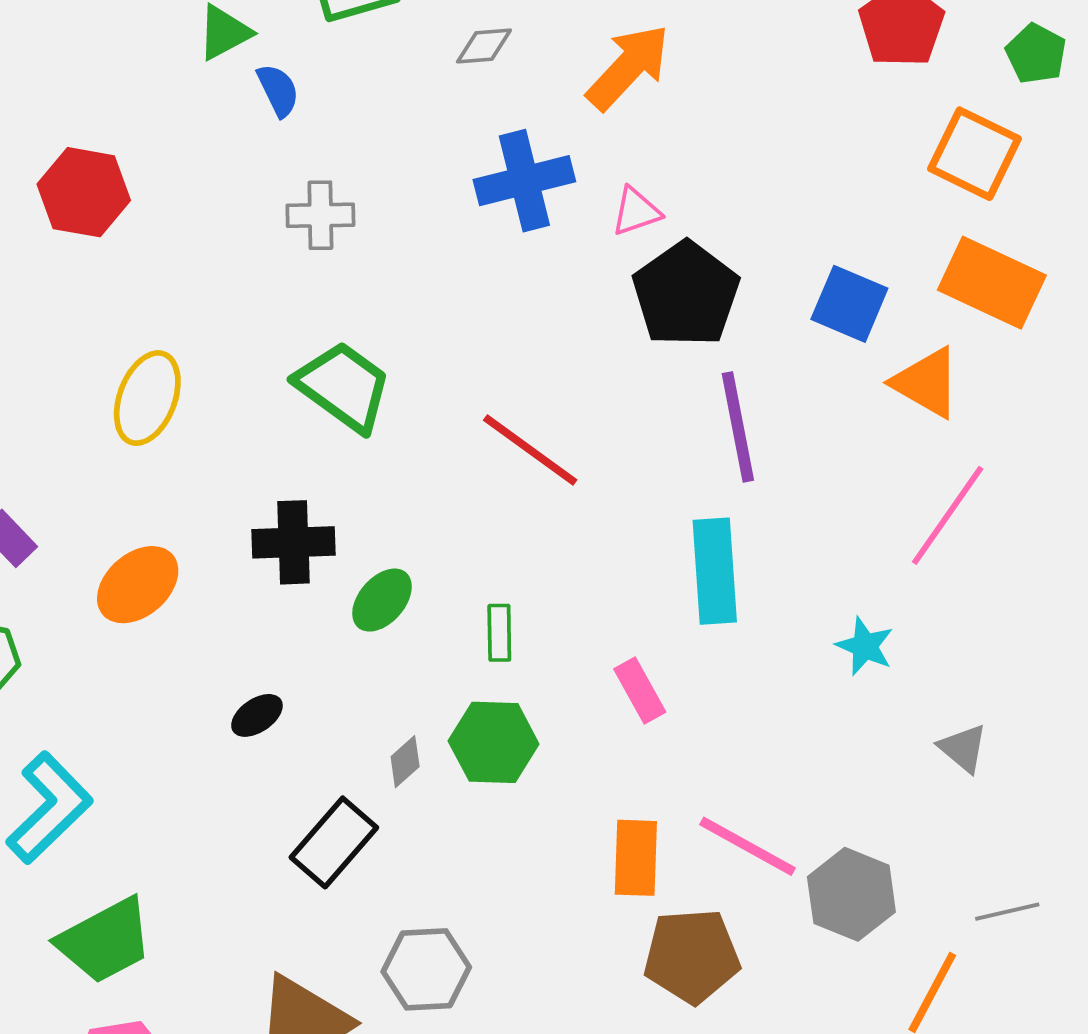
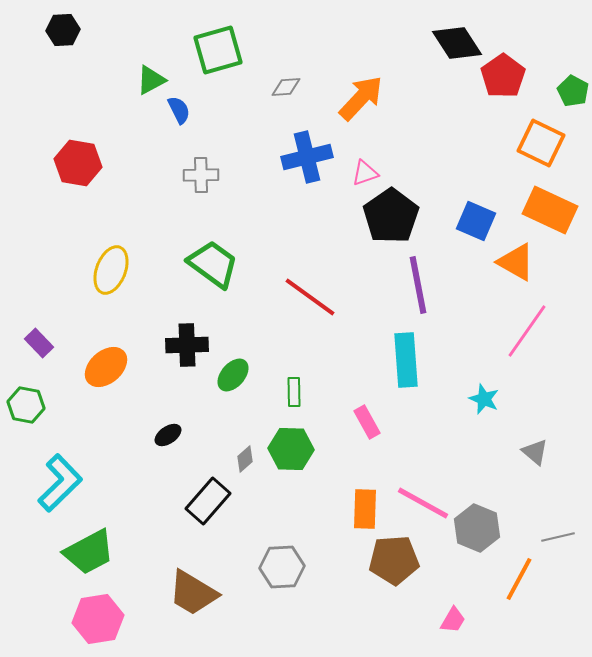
gray hexagon: (426, 969) -> (282, 567), moved

